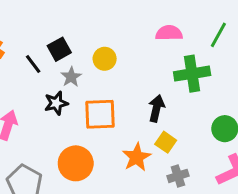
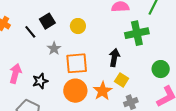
gray star: (71, 77) -> (54, 48), moved
black star: (56, 103) -> (40, 81), moved
orange circle: (76, 163) -> (75, 91), moved

